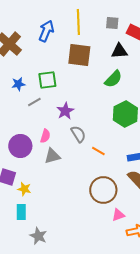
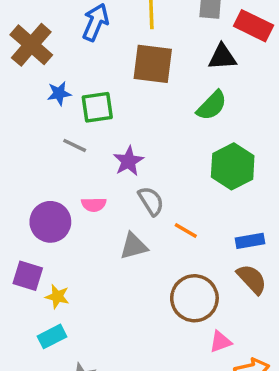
blue star: (18, 84) -> (59, 93), moved
gray line: (34, 102) -> (75, 145), turned 56
pink semicircle: (45, 136) -> (94, 204), turned 72
gray triangle: (52, 156) -> (134, 246), moved
cyan rectangle: (21, 212) -> (52, 336), turned 63

